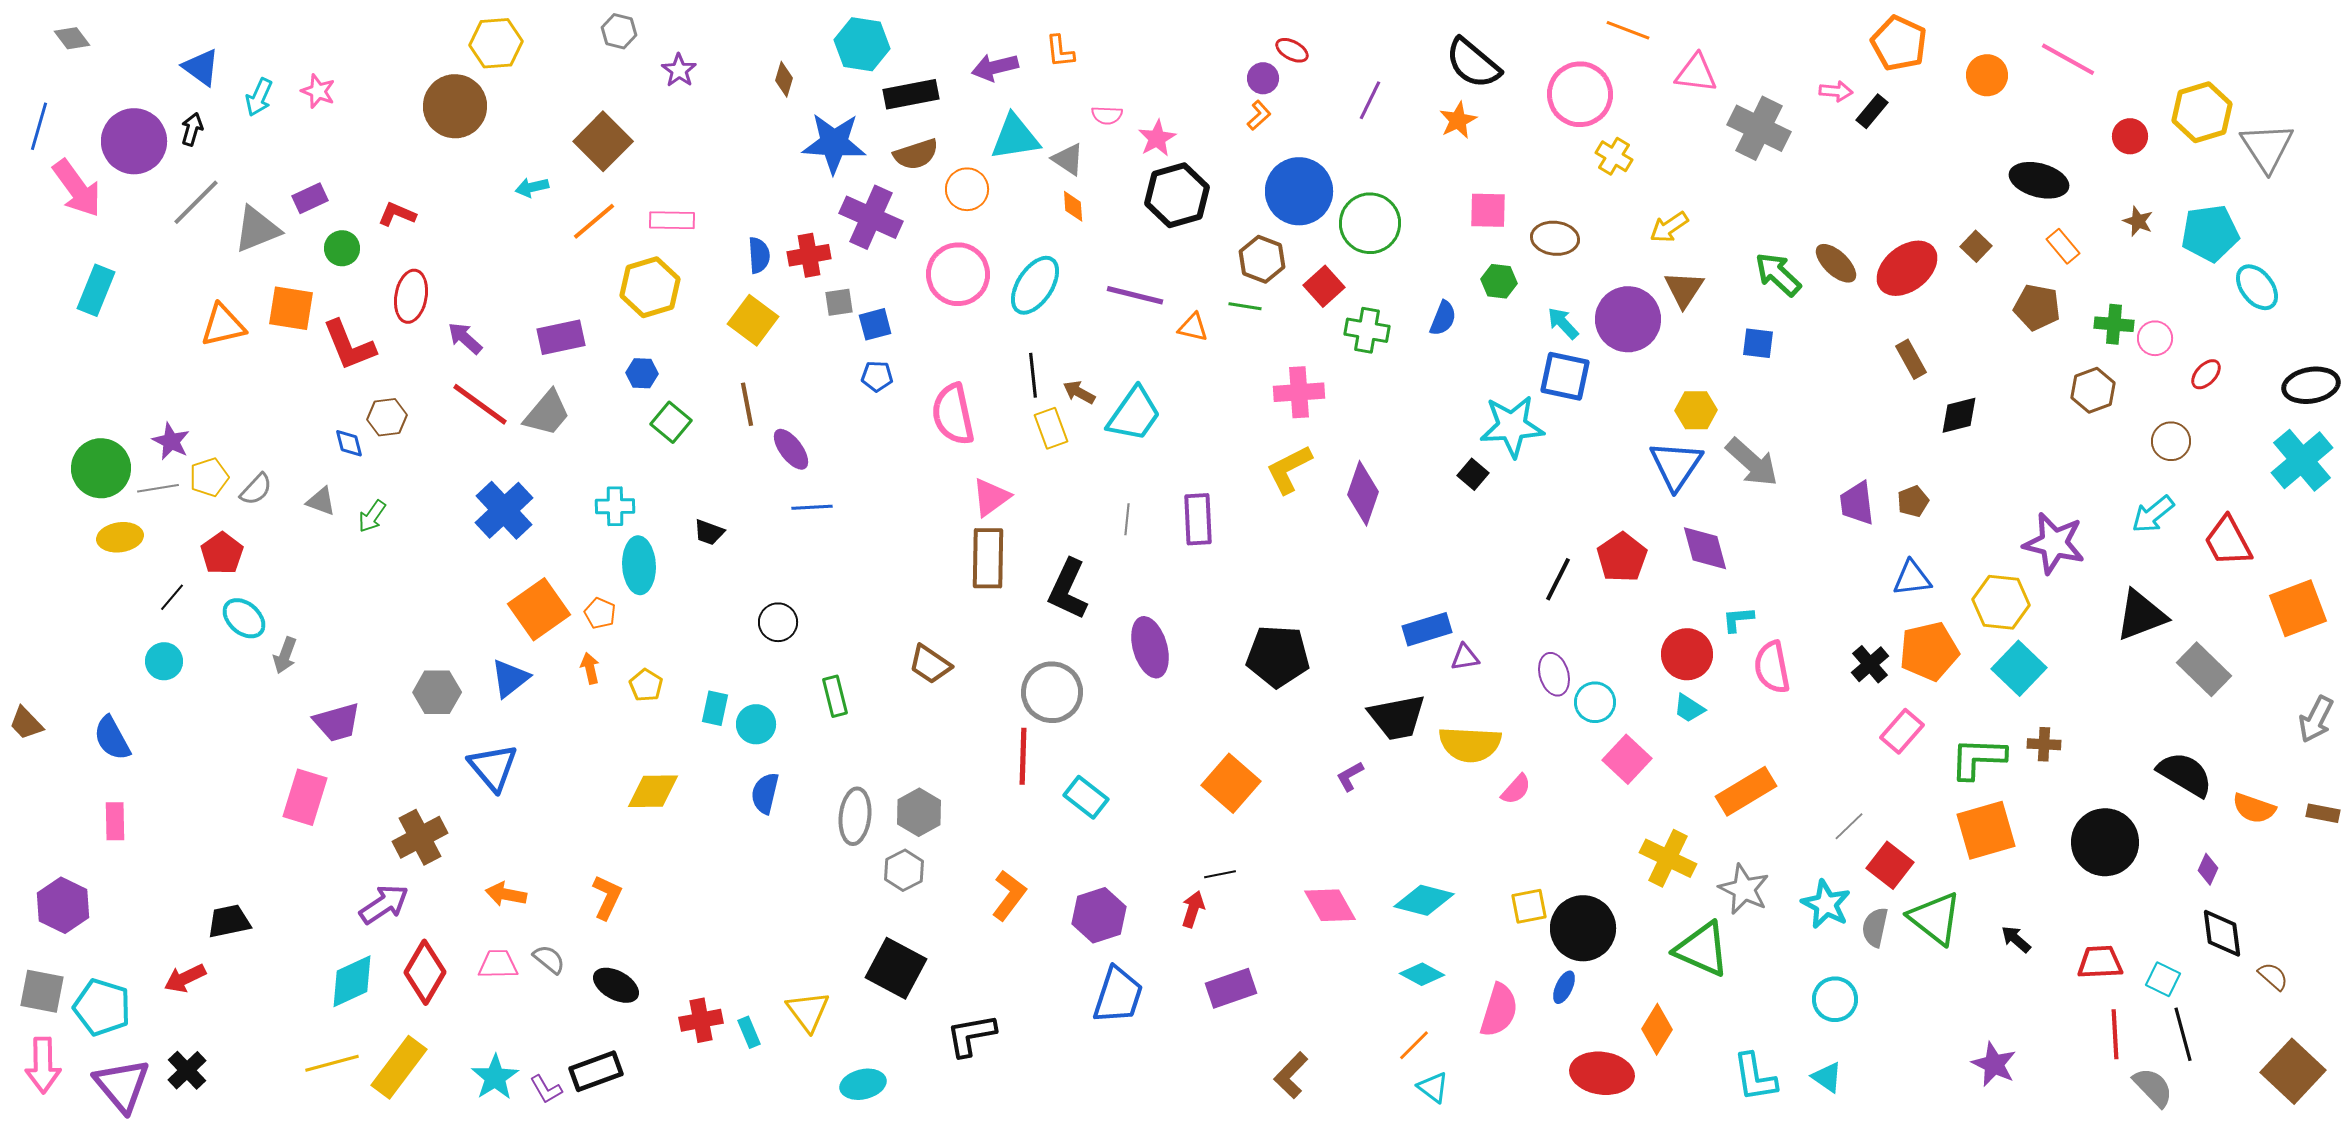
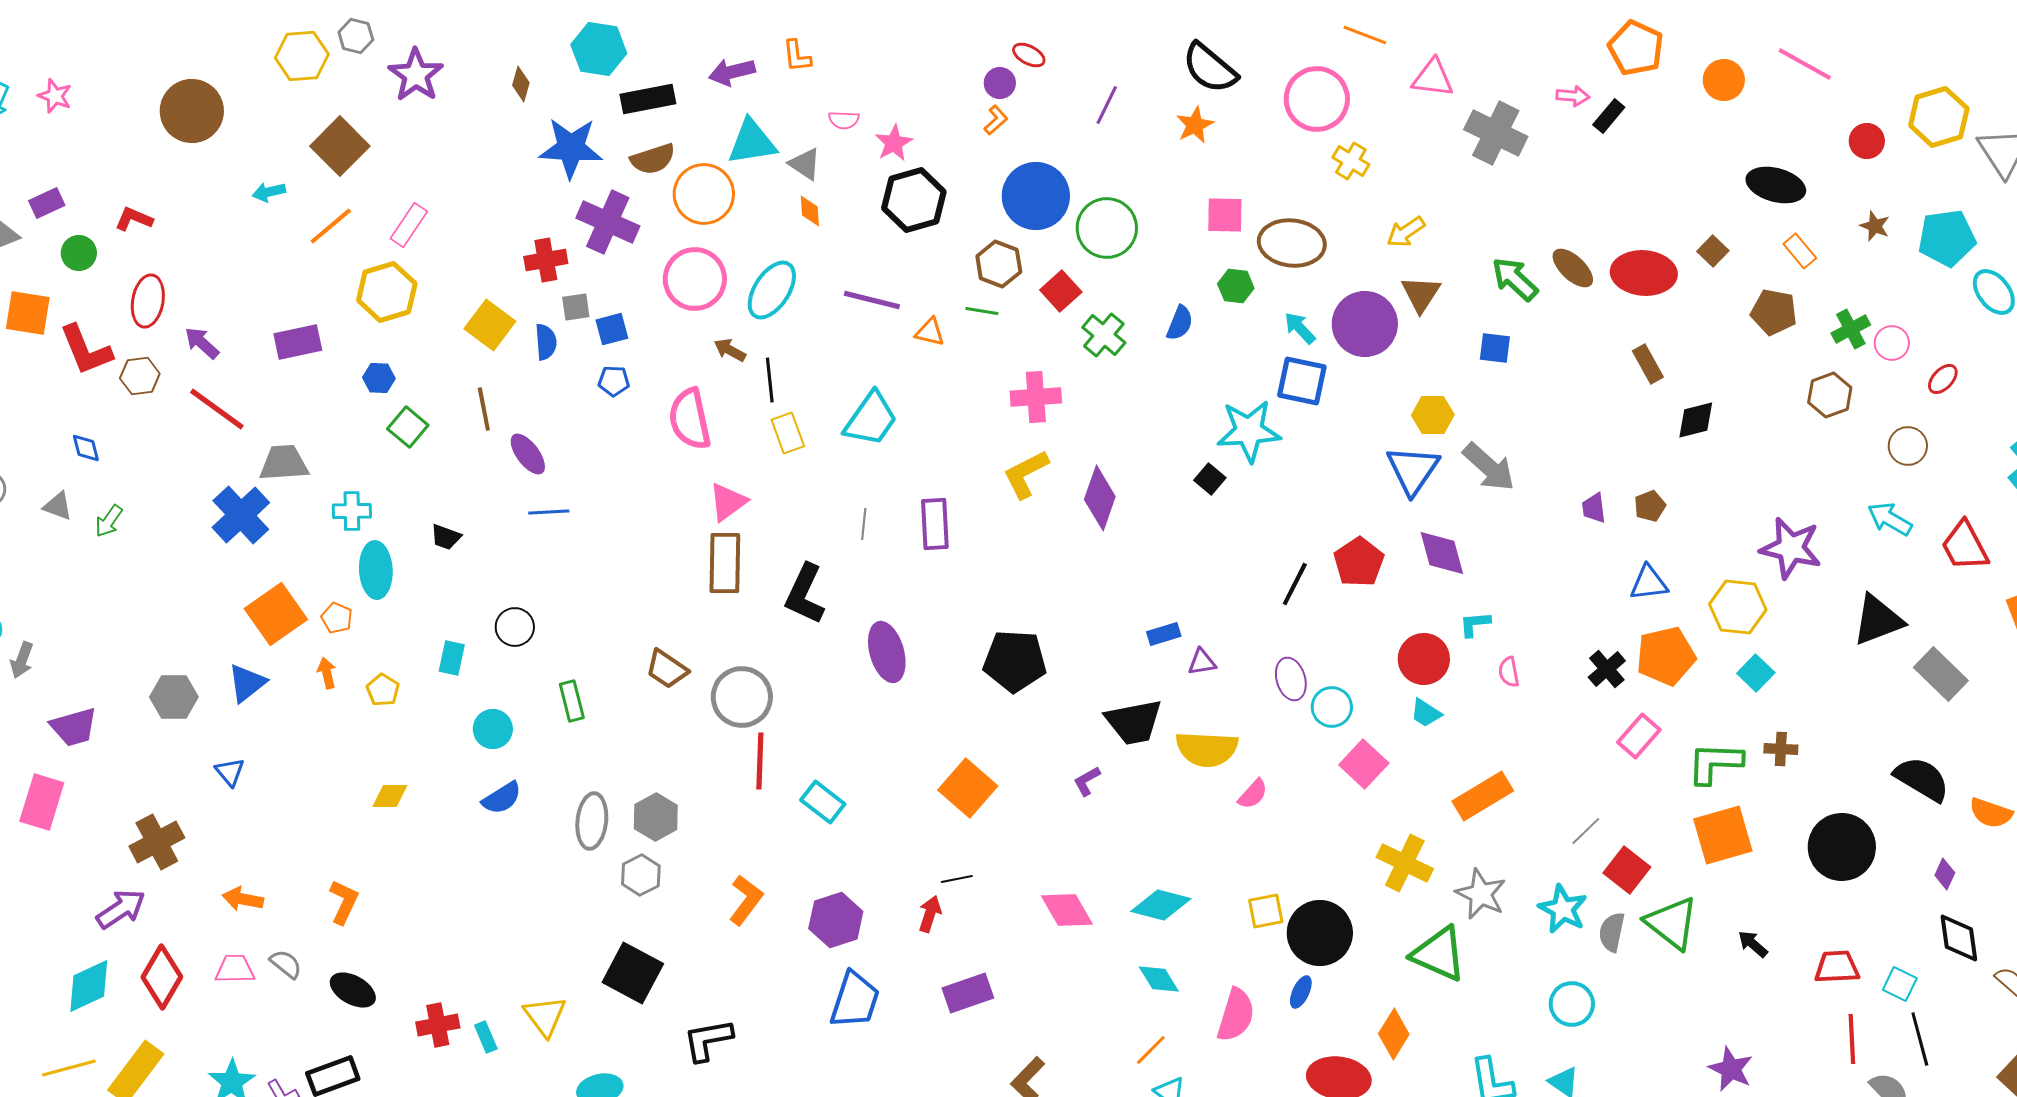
yellow hexagon: (496, 43) -> (302, 56), moved
purple star: (679, 70) -> (416, 75), size x1.6
orange circle: (967, 189) -> (704, 194), size x1.4
pink rectangle: (672, 220) -> (409, 225), turned -57
brown ellipse: (1555, 238) -> (1292, 243), size x1.4
blue semicircle: (759, 255) -> (546, 342), moved
red ellipse: (1907, 268) -> (1644, 273), turned 42
green cross: (2114, 324) -> (1851, 329), turned -33
green cross: (1367, 330) -> (1104, 335), turned 30
brown arrow: (1079, 392) -> (730, 350), moved
gray trapezoid: (547, 413) -> (284, 463), moved, turned -134
brown hexagon: (387, 417) -> (140, 376), moved
purple trapezoid: (1857, 503) -> (1594, 508), size x0.7
cyan arrow: (2153, 514) -> (1890, 519), turned 69
blue rectangle: (1427, 629) -> (1164, 634), size x0.7
pink semicircle: (1772, 667) -> (1509, 672), size x0.6
cyan square: (2019, 668) -> (1756, 673), size x0.7
gray circle: (1052, 692) -> (742, 697), moved
cyan rectangle: (715, 708) -> (452, 658), moved
blue triangle: (493, 767) -> (230, 772), size x0.6
yellow diamond: (653, 791) -> (390, 796), size x0.7
blue semicircle: (765, 793) -> (502, 798), turned -135
cyan diamond: (1422, 974) -> (1159, 979), turned 30

